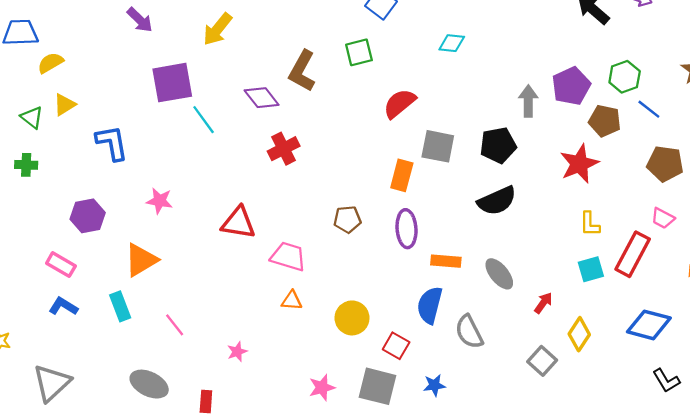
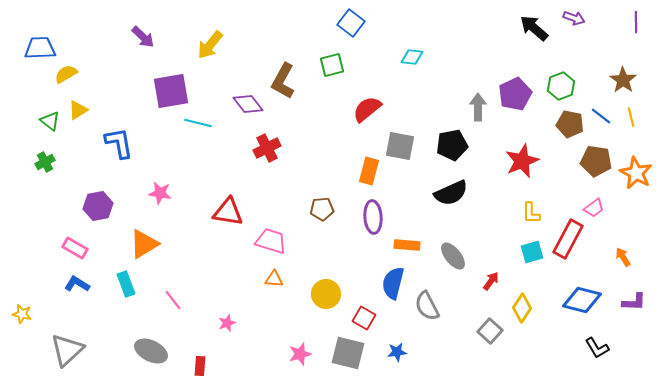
blue line: (649, 109) -> (601, 116), moved
cyan line: (204, 120) -> (198, 123), turned -40
brown pentagon: (605, 121) -> (570, 124), moved
green cross: (26, 165) -> (45, 162), turned -30
pink trapezoid: (663, 218) -> (594, 208), turned -65

